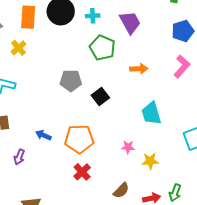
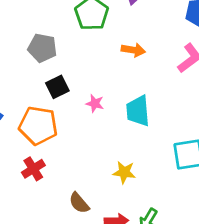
black square: (100, 97) -> (57, 87), moved
pink star: (128, 147) -> (95, 103), moved
brown semicircle: (121, 190) -> (79, 203), turned 84

